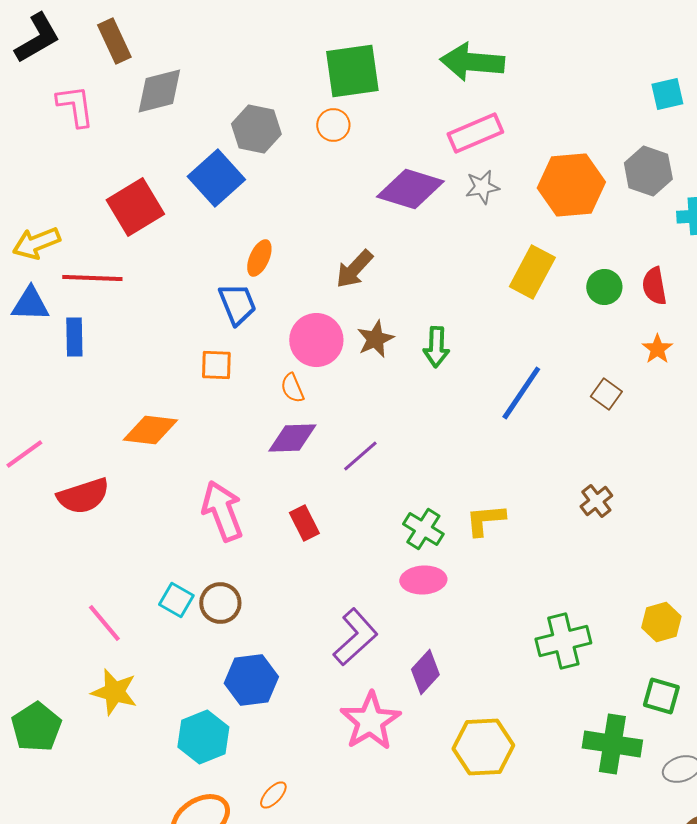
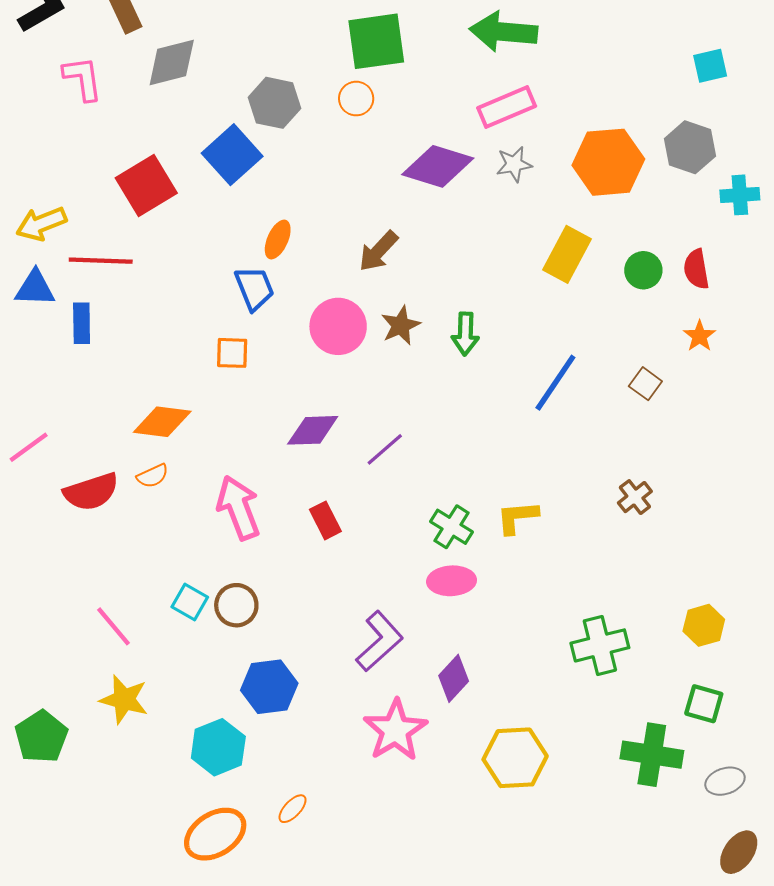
orange semicircle: (292, 388) -> (153, 476), moved, turned -92

